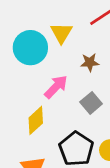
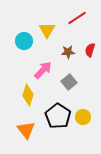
cyan circle: (30, 48) -> (24, 41), size x0.7
yellow diamond: (36, 120) -> (28, 95), turned -30

